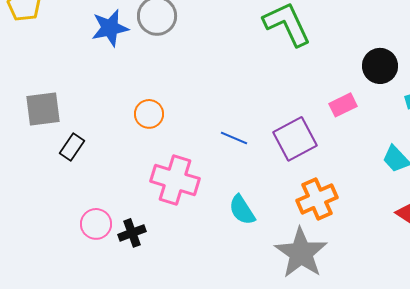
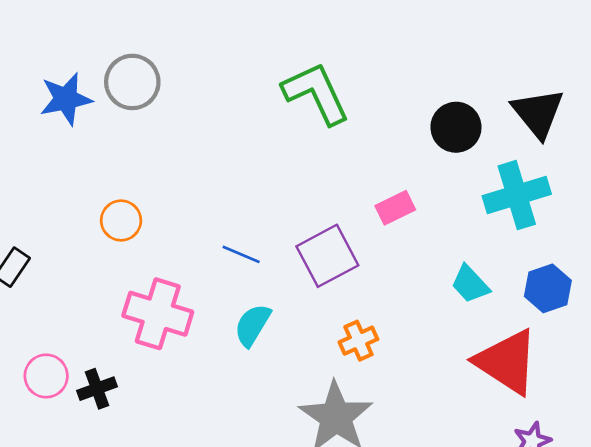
black circle: (380, 66) -> (456, 127), moved
orange cross: (317, 199) -> (358, 341), size x0.7
cyan semicircle: (242, 210) -> (252, 325), moved, turned 64

